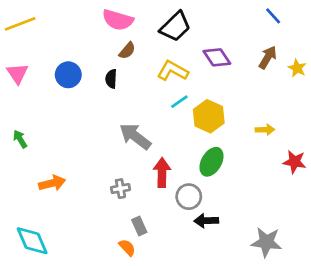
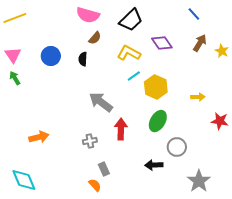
blue line: (273, 16) -> (194, 14), moved
green arrow: (20, 139) -> (15, 78), moved
gray circle: (189, 197) -> (177, 147), moved
gray star: (266, 242) -> (199, 181), turned 30

